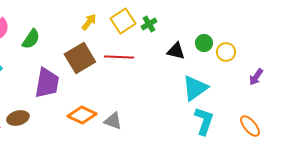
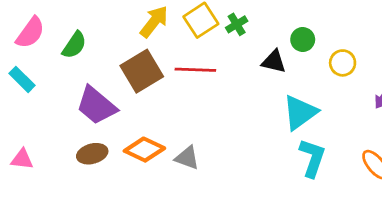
yellow arrow: (89, 22) -> (154, 22), size x1.4
green circle: (204, 43) -> (303, 40), moved
purple trapezoid: (47, 83) -> (96, 106), turned 120
brown ellipse: (18, 118) -> (92, 154), moved

